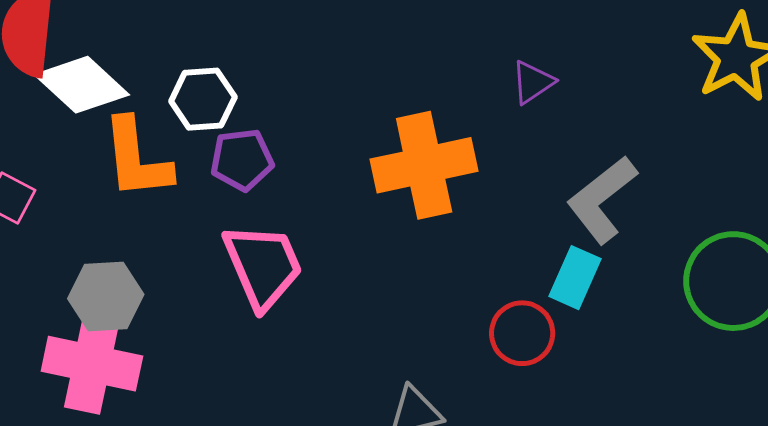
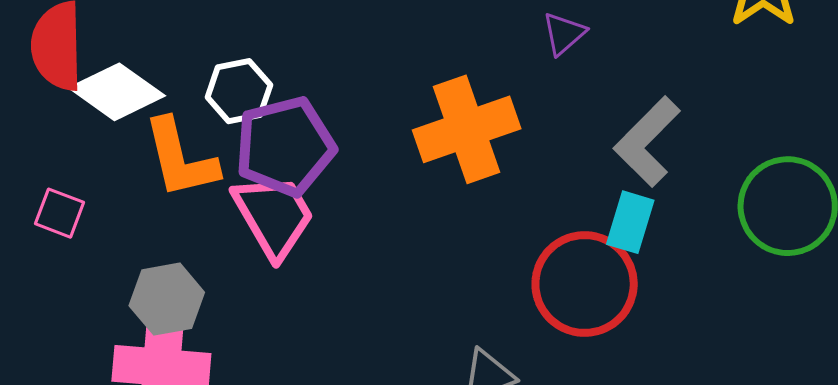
purple pentagon: (242, 160) -> (285, 146), size x1.6
pink trapezoid: (263, 266) -> (274, 216), moved
red circle: (522, 333) -> (585, 284), size x1.6

